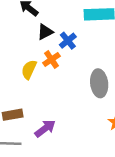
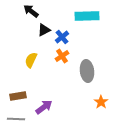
orange cross: (51, 59) -> (62, 56), moved

